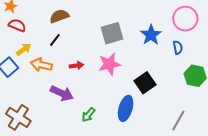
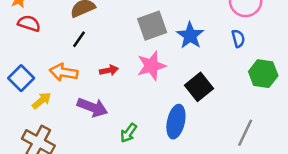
blue star: (151, 35) -> (190, 35), moved
yellow arrow: (24, 49) -> (42, 101), moved

